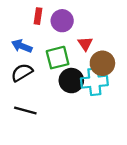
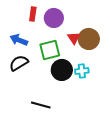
brown circle: (102, 63) -> (89, 39), moved
cyan cross: (94, 82) -> (82, 71), size x0.6
black line: (25, 110) -> (41, 105), moved

